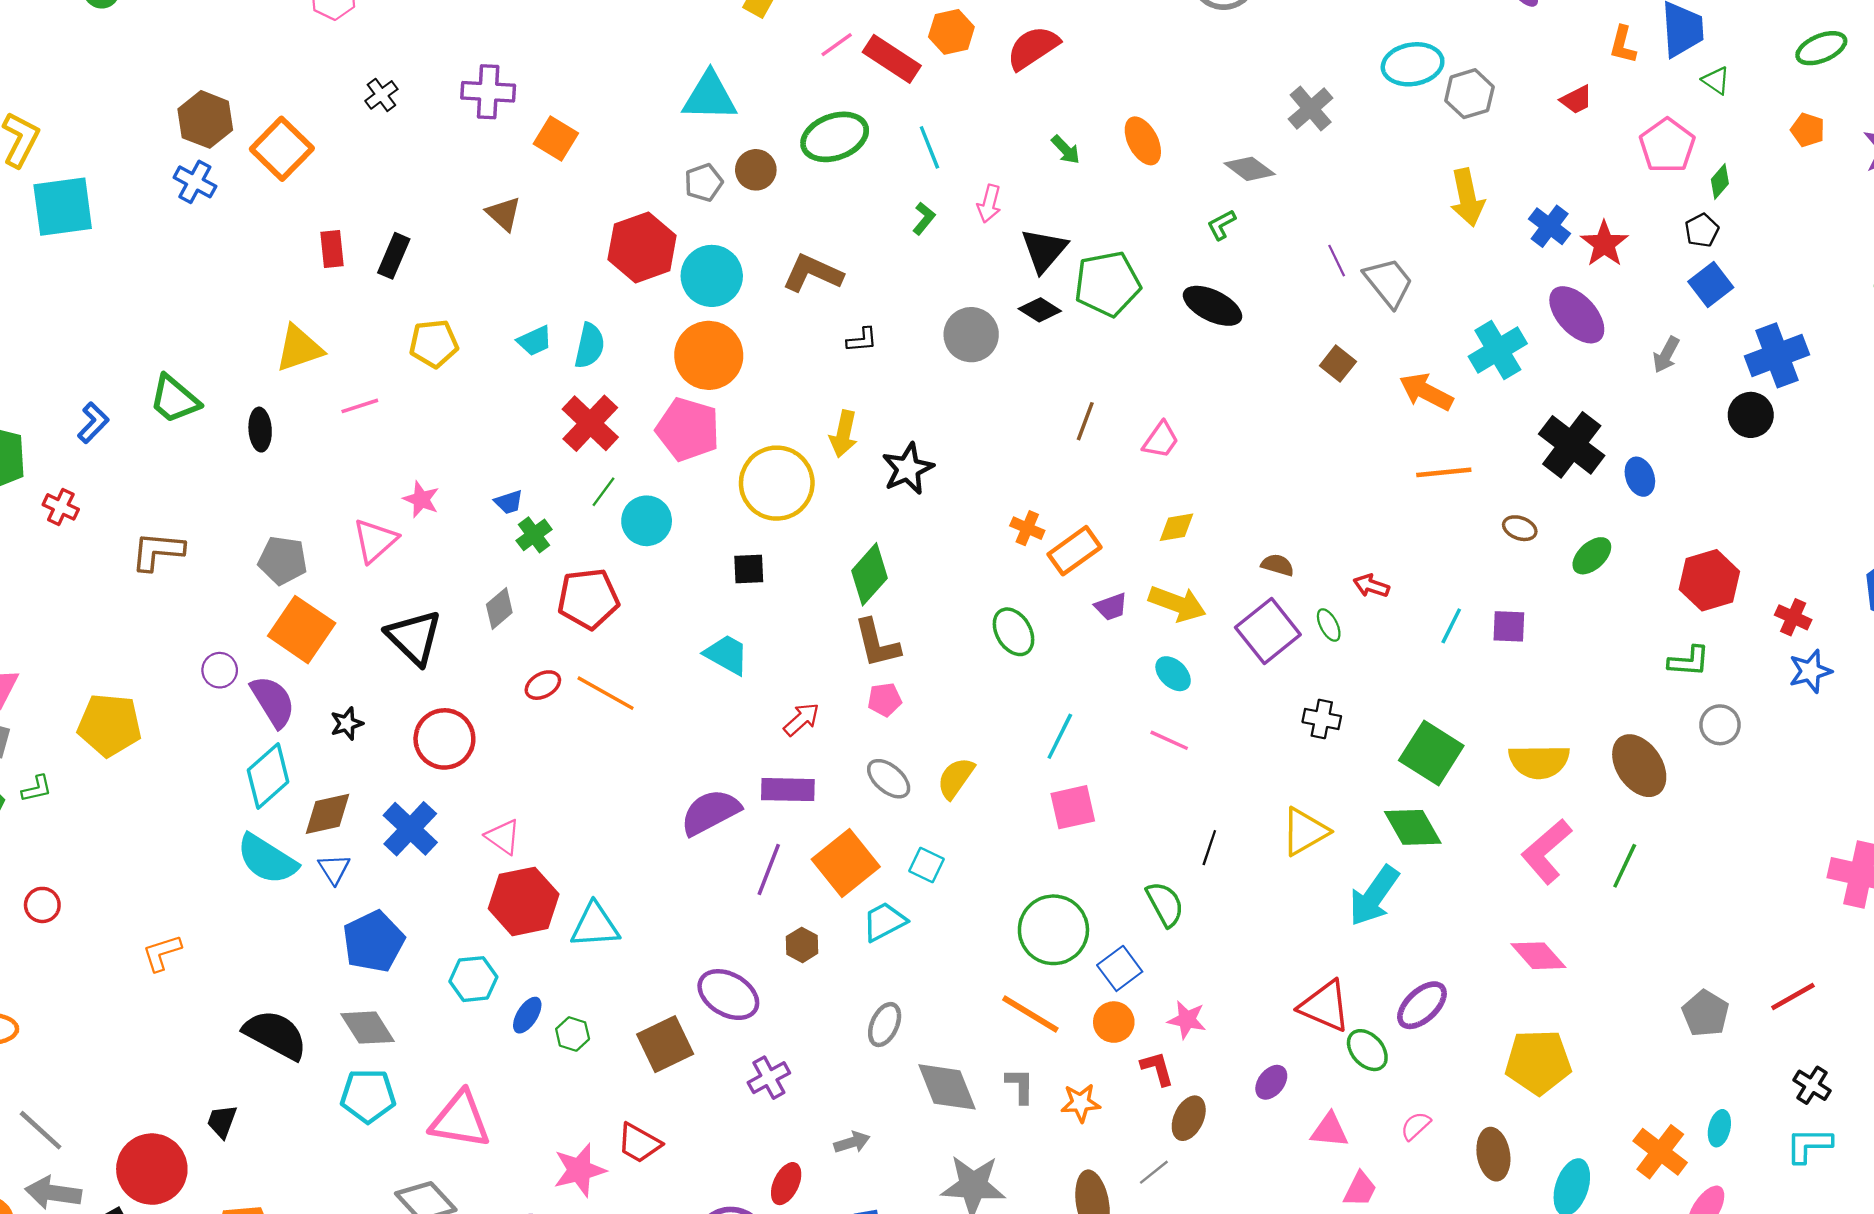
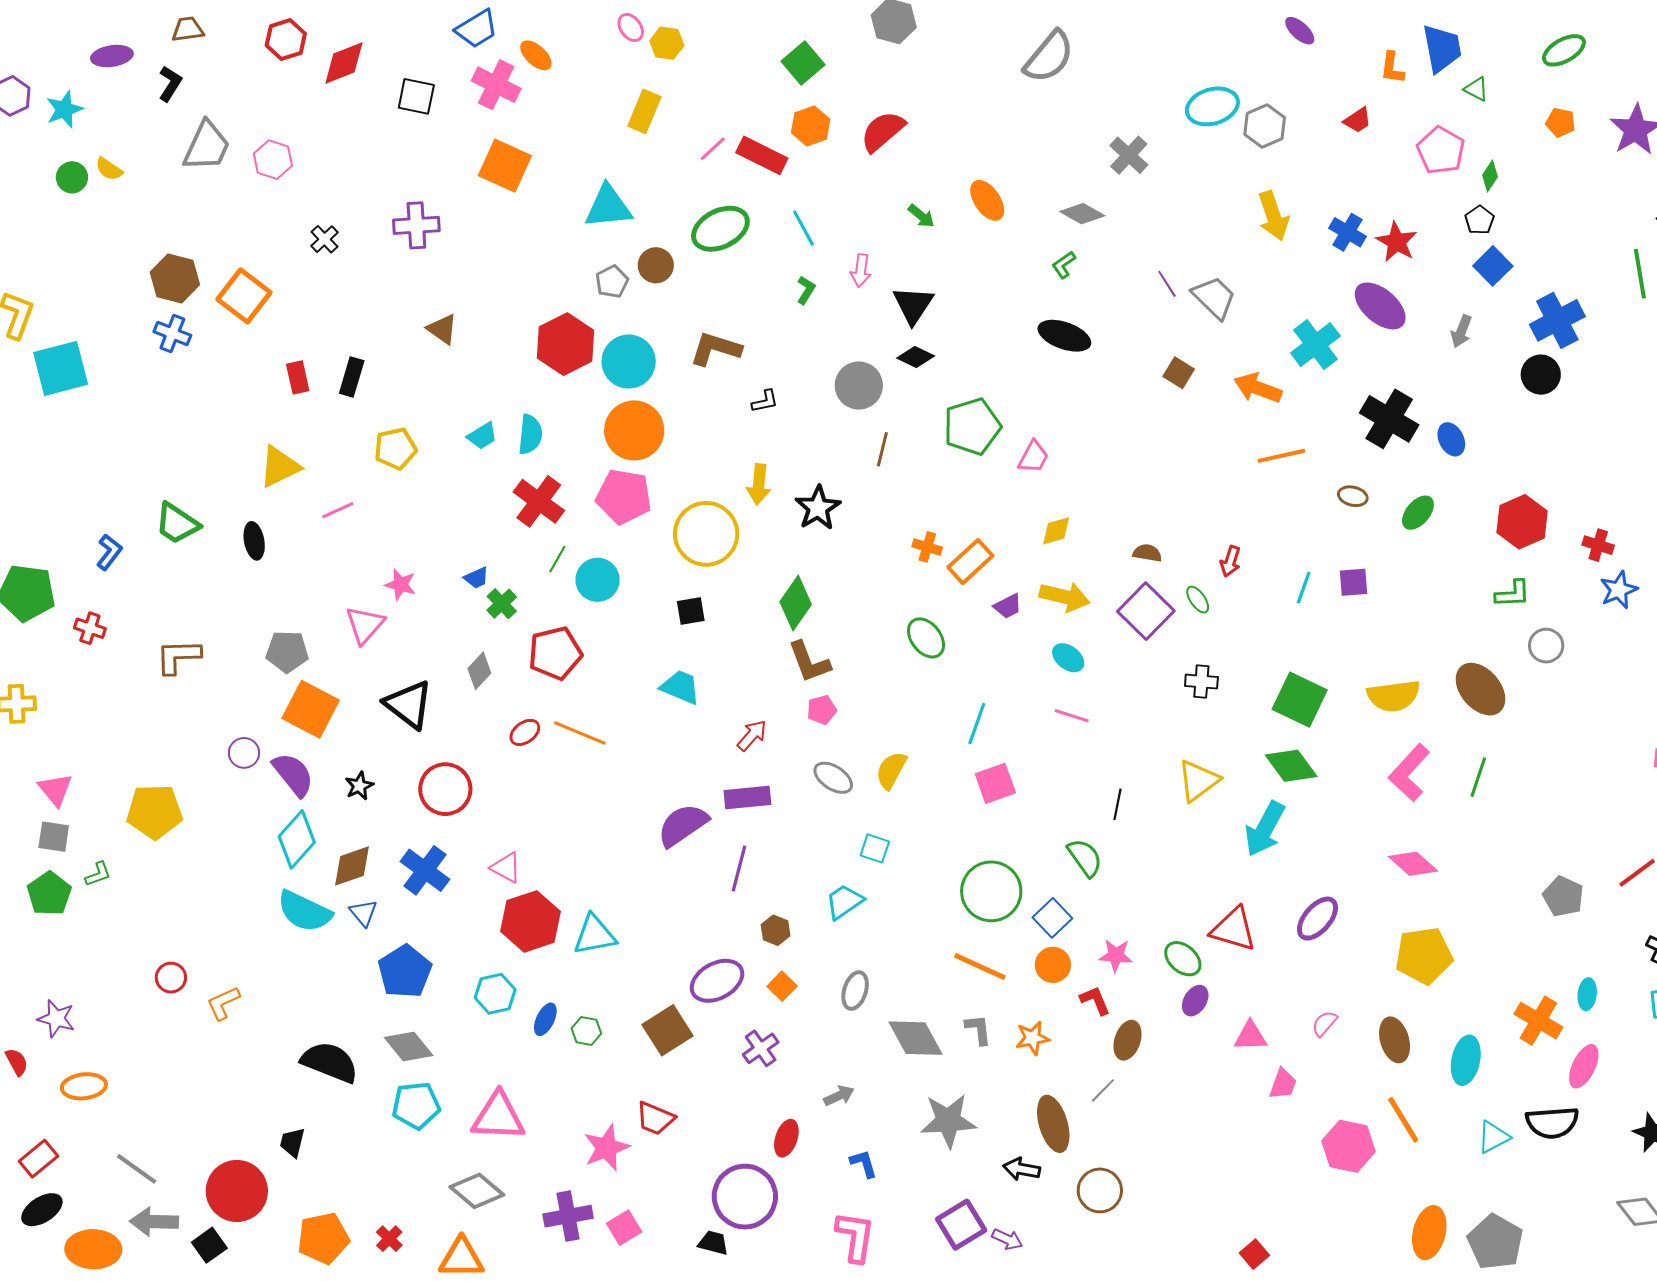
orange square: (556, 138) -> (505, 166), moved, size x1.4
green pentagon: (1107, 284) -> (972, 427), moved
brown line: (1085, 421) -> (882, 449), moved
red arrow: (1371, 586) -> (1230, 561), turned -84
orange square: (846, 863) -> (782, 986), moved, size x0.5
red circle: (42, 905) -> (171, 978), moved
purple ellipse: (728, 995) -> (717, 981), turned -52
green ellipse: (1367, 1050) -> (1183, 959), moved

